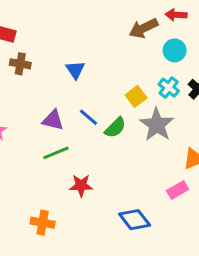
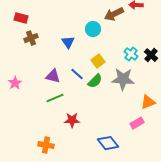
cyan circle: (175, 50) -> (93, 29), moved
brown cross: (20, 64) -> (31, 38), turned -32
yellow square: (136, 96) -> (98, 61), moved
gray star: (157, 125) -> (123, 79), turned -30

